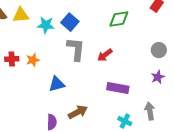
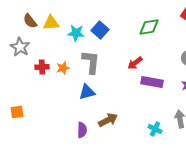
gray L-shape: (76, 49) -> (91, 62), moved
purple rectangle: (118, 88) -> (152, 82), moved

